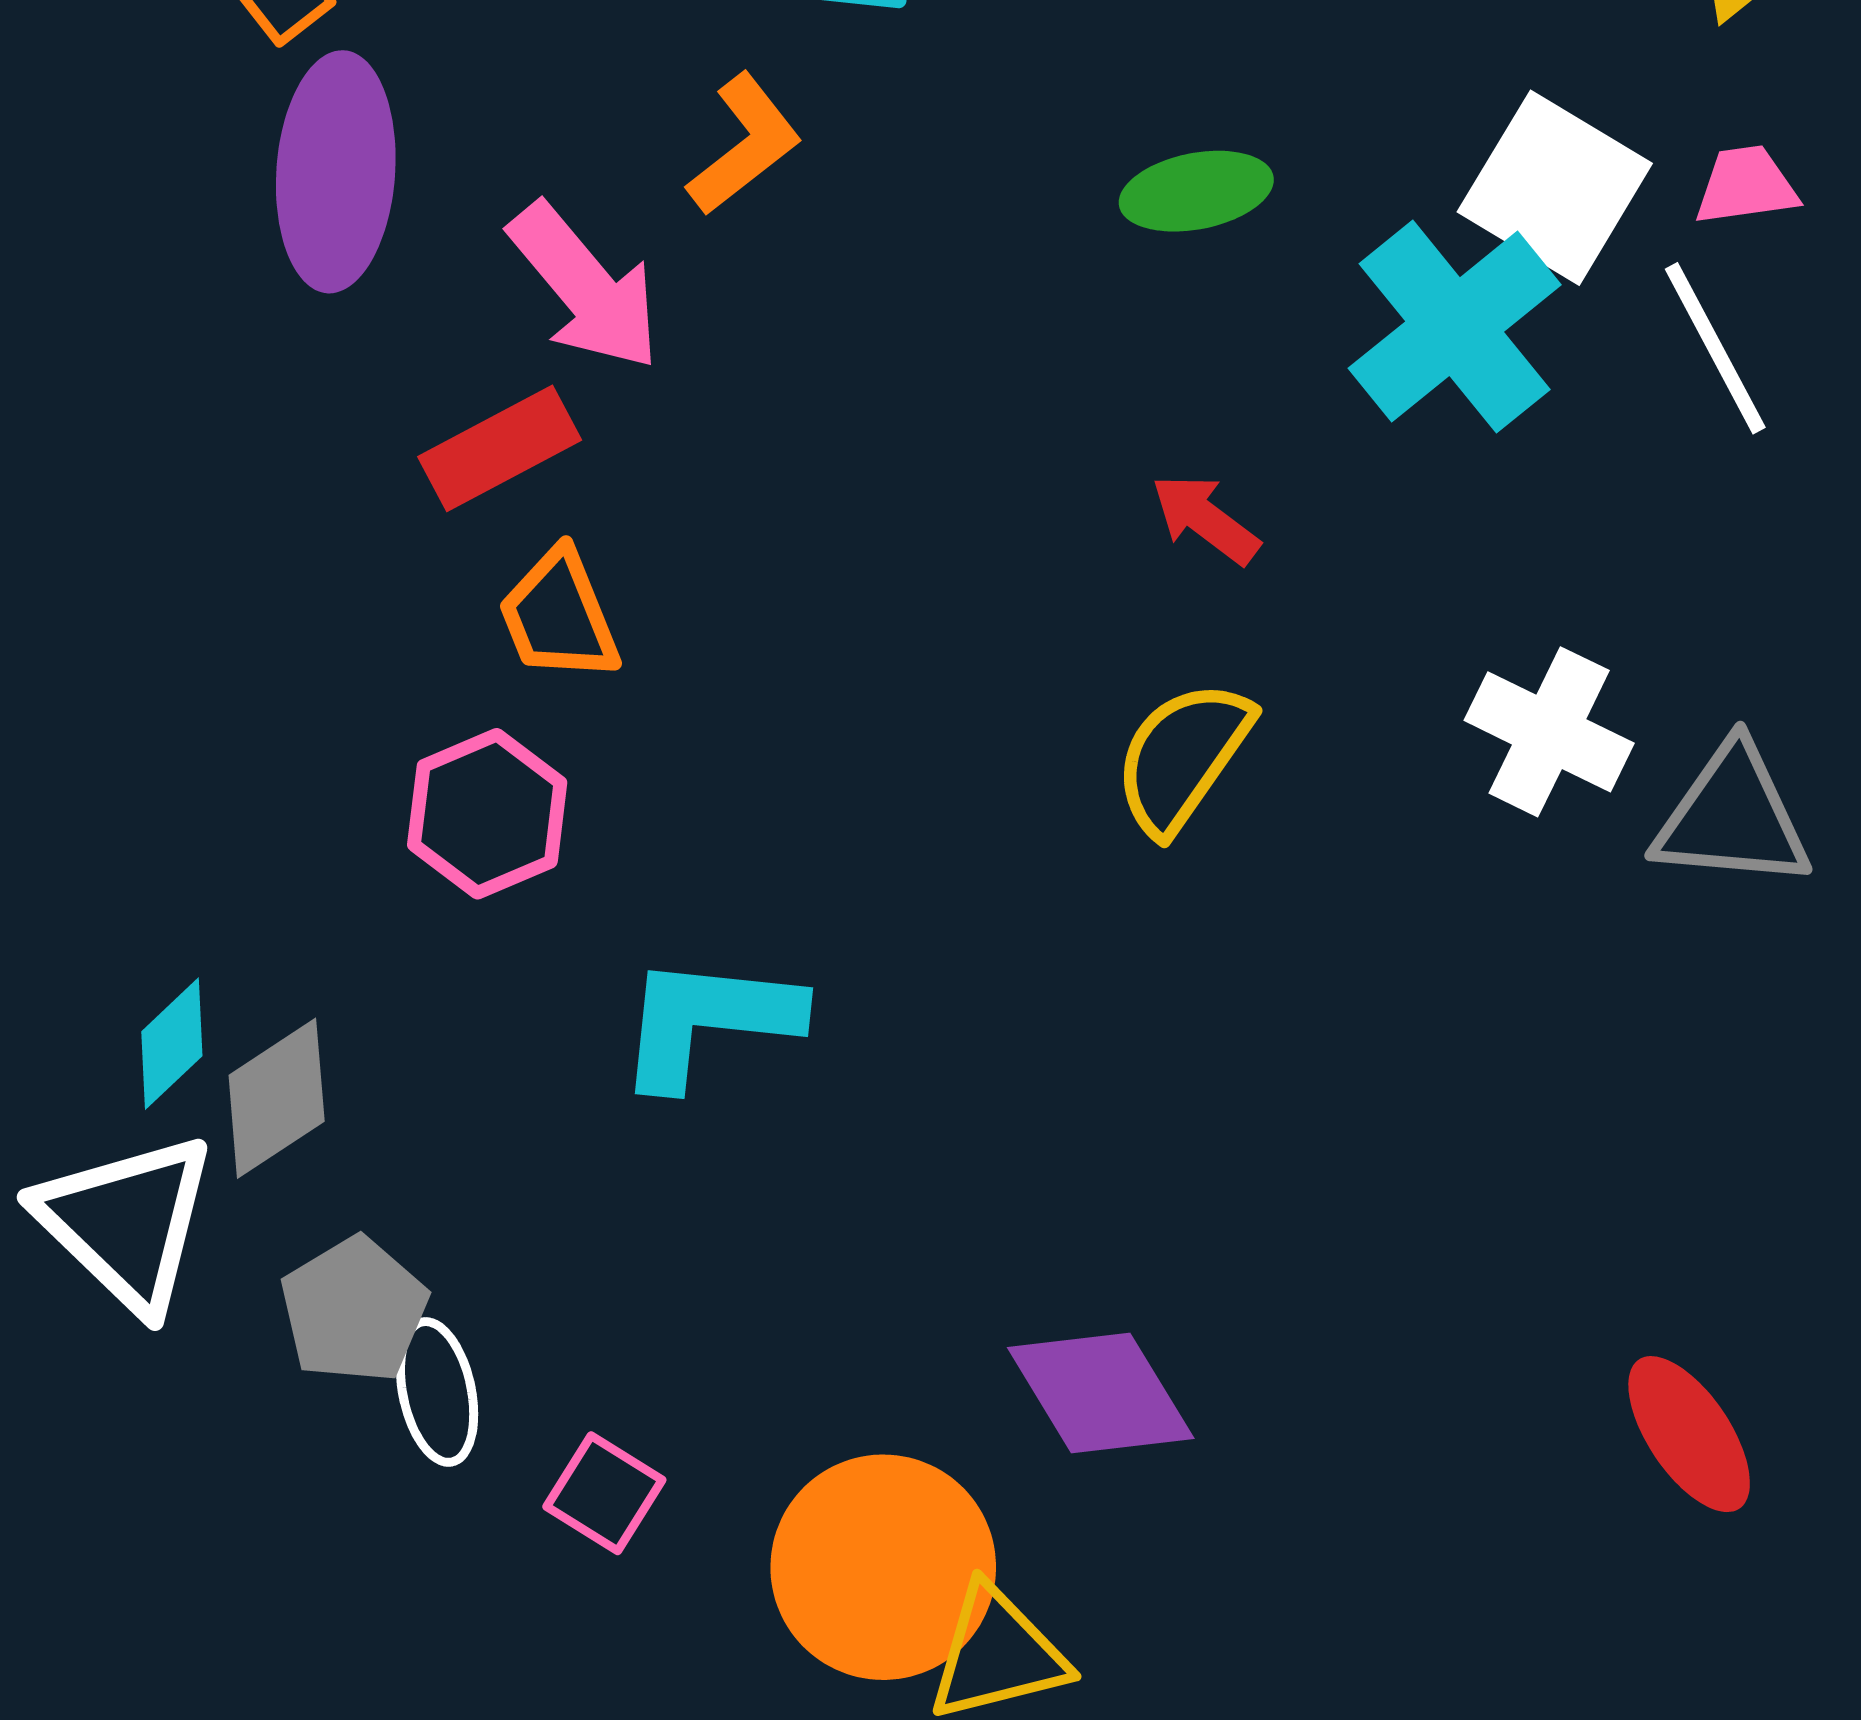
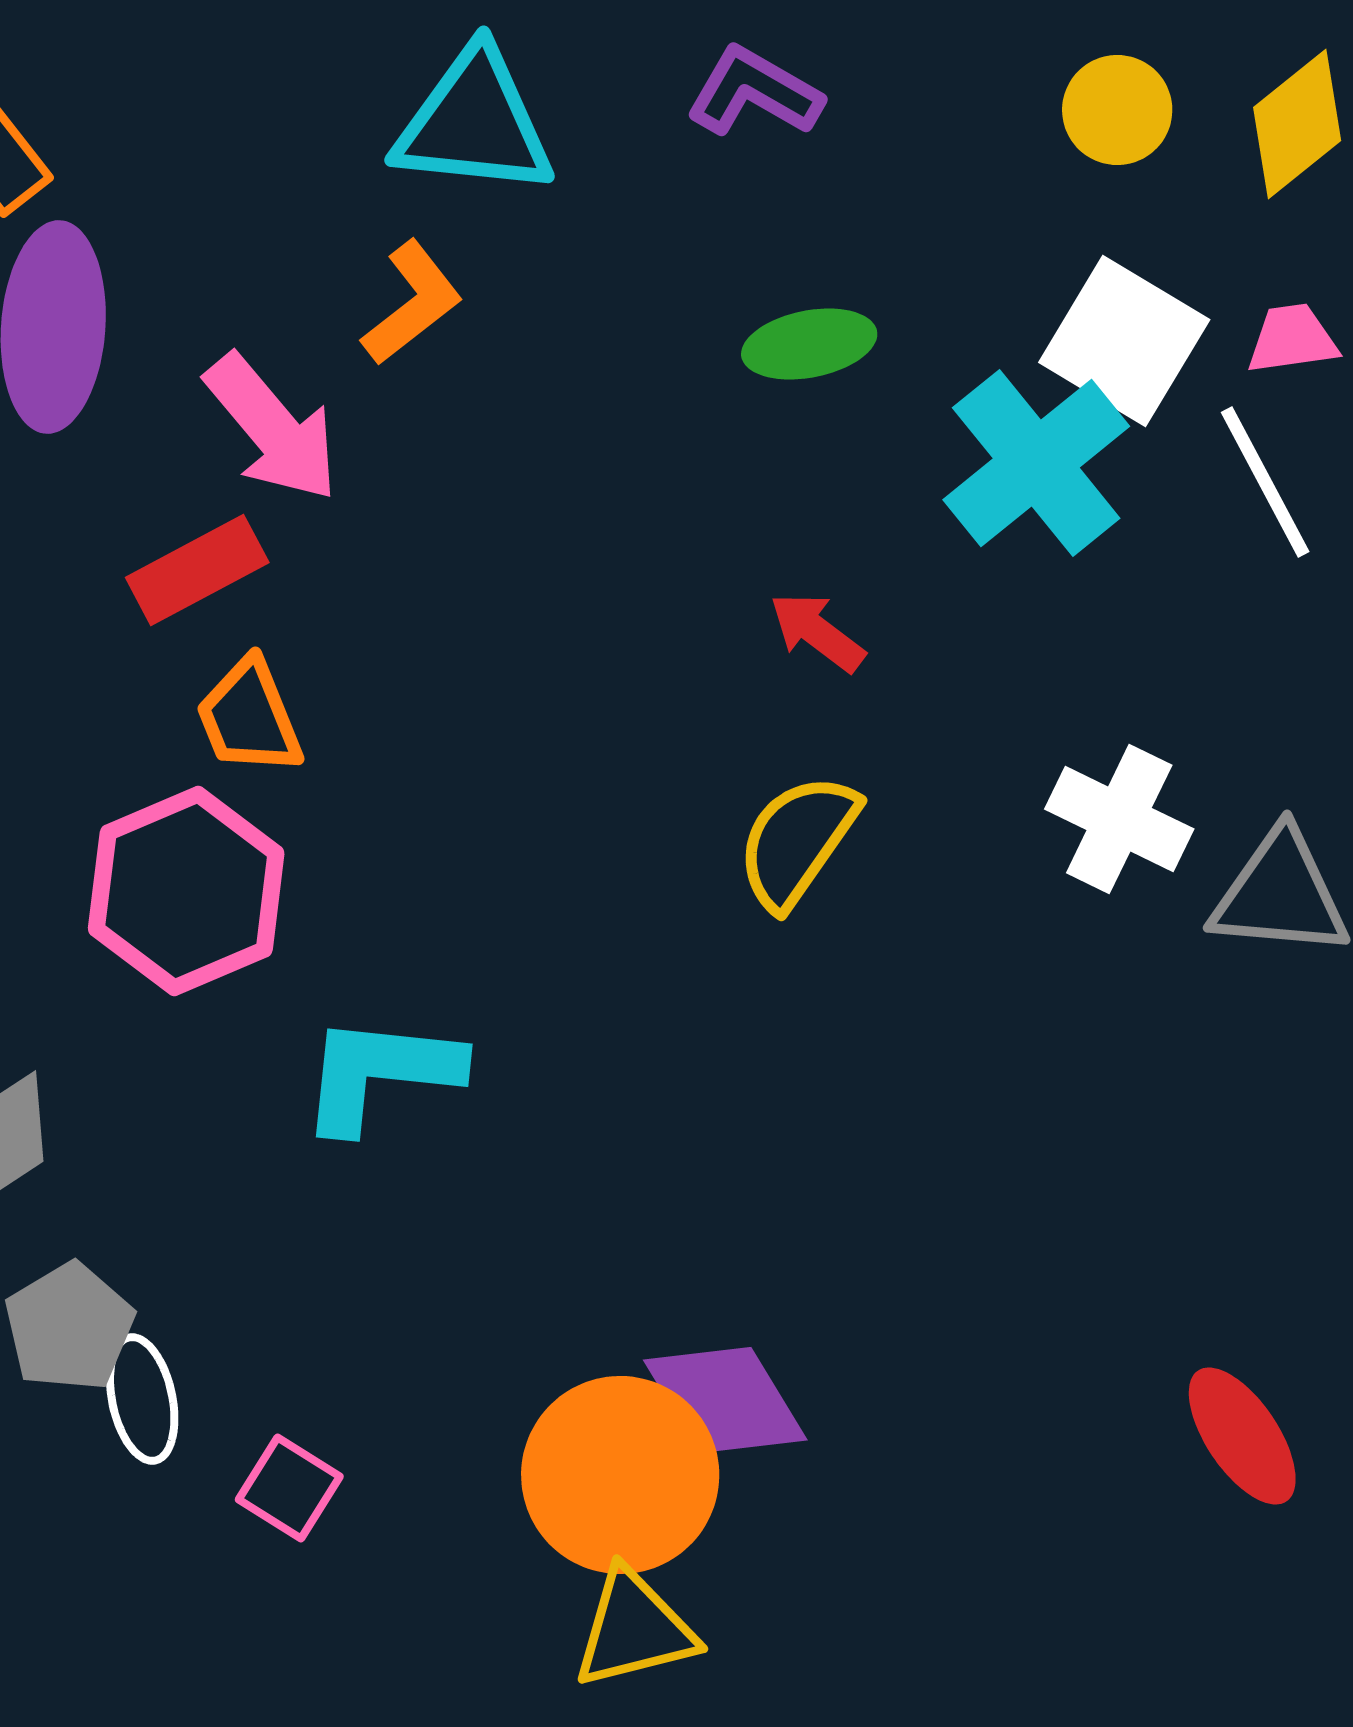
pink hexagon: (487, 814) -> (186, 891), size x1.4
orange circle: (883, 1567) -> (620, 1475), moved

